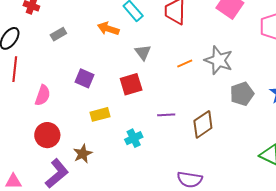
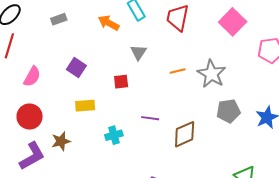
red square: (131, 84) -> (121, 82), size x0.7

